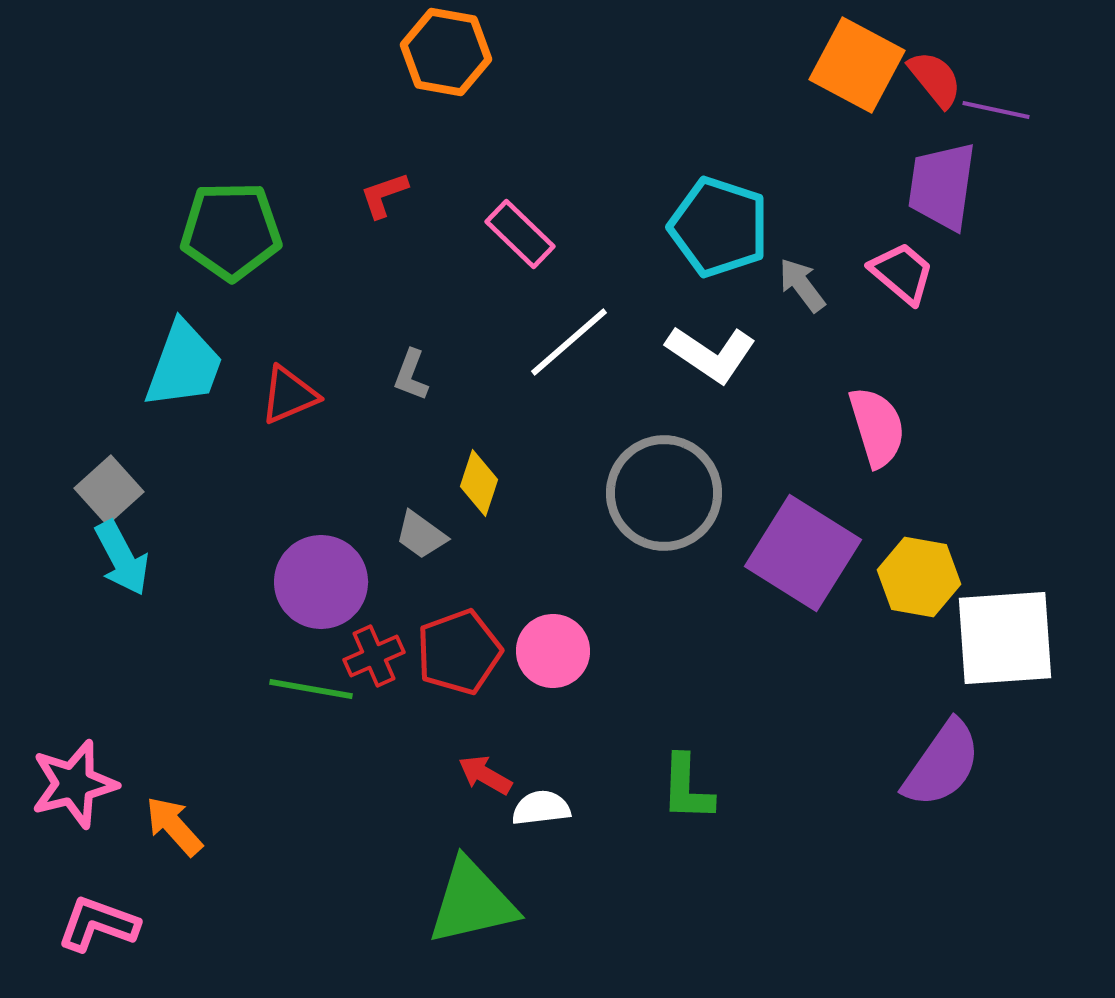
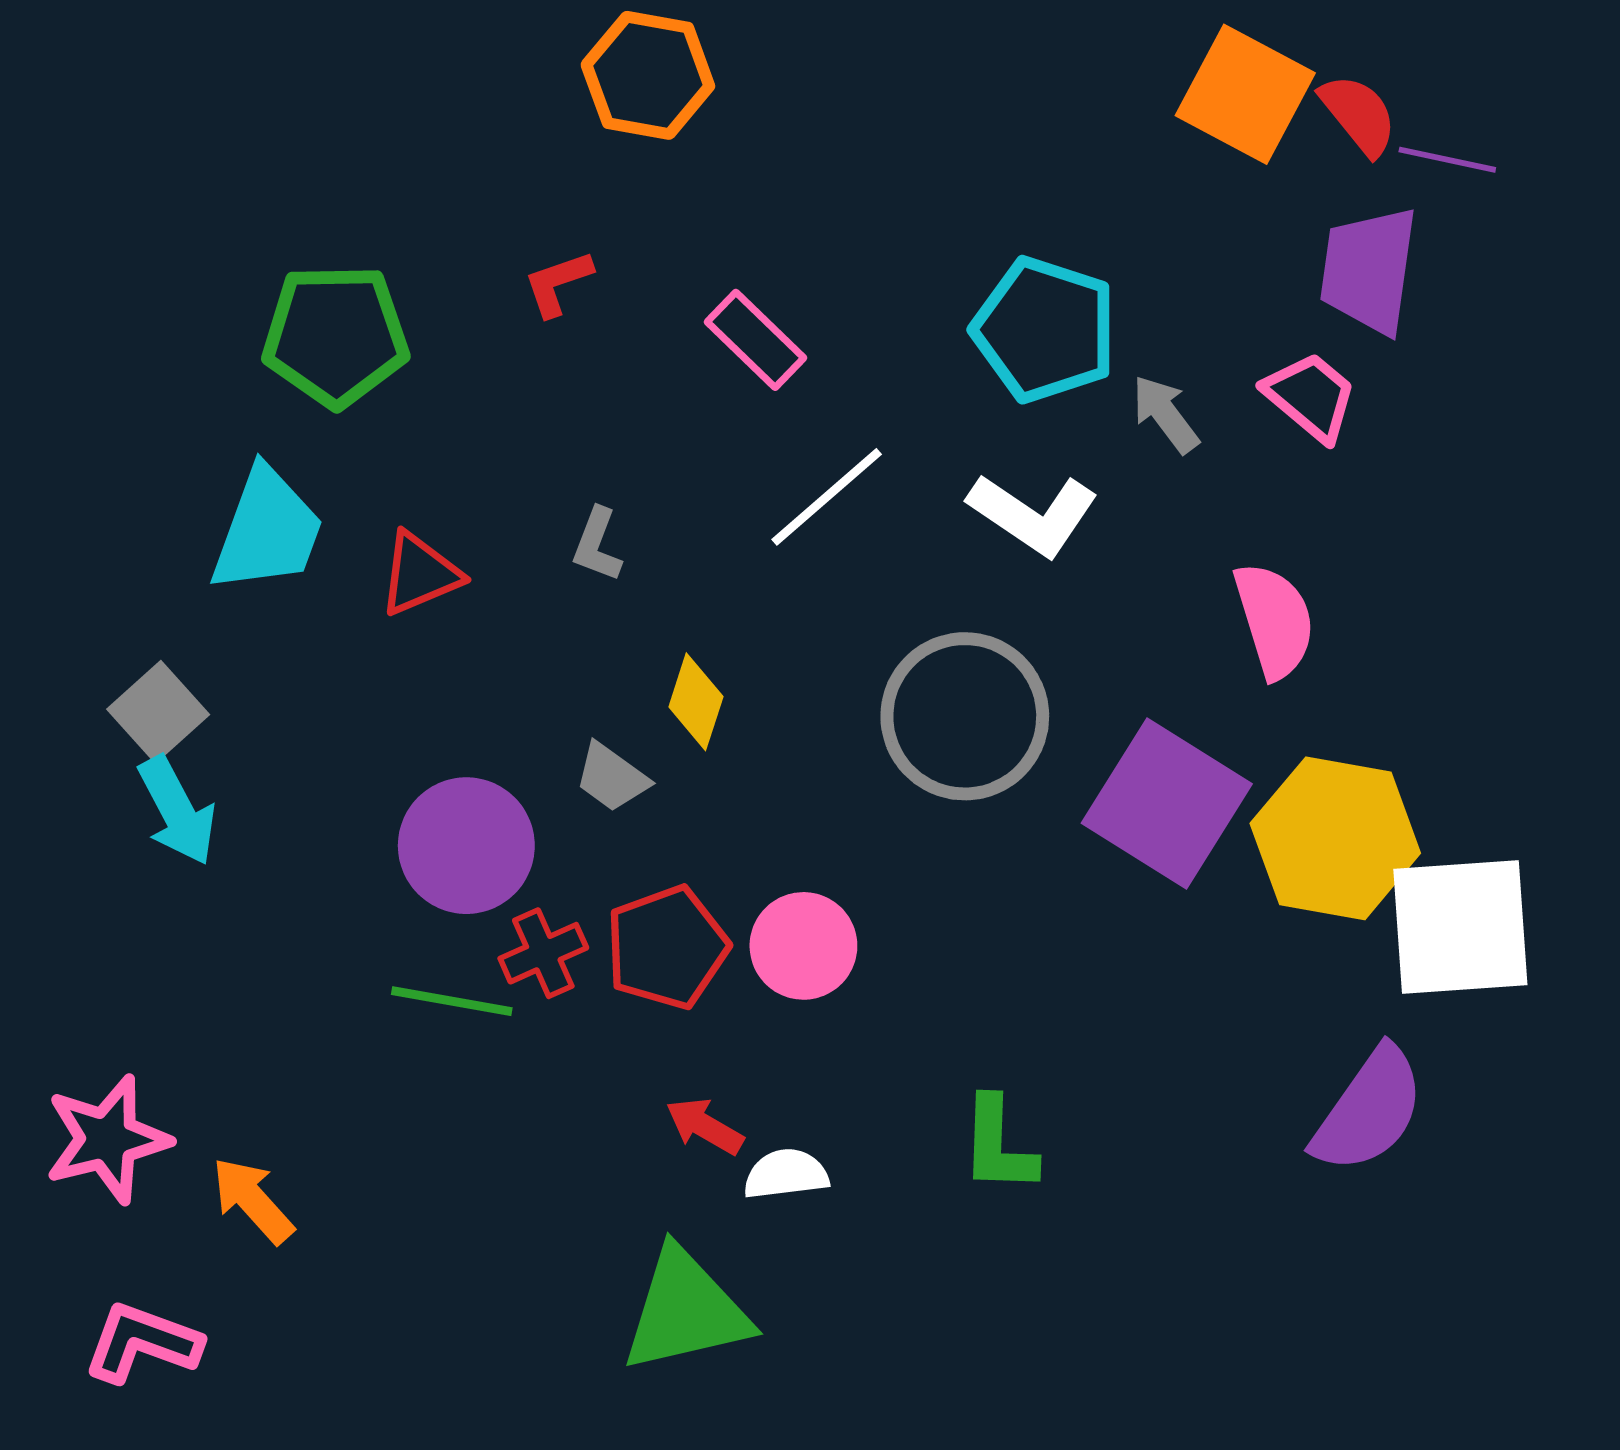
yellow hexagon: (919, 577) -> (1335, 838), size x1.4

